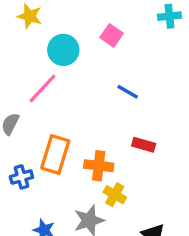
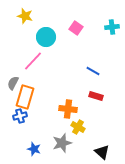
cyan cross: (169, 16) -> (112, 27), moved
blue line: (128, 92) -> (93, 71), moved
orange rectangle: (55, 154) -> (25, 97), moved

